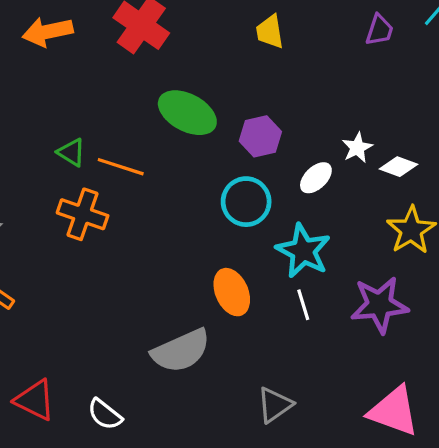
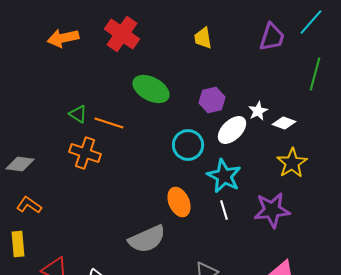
purple trapezoid: (379, 30) -> (272, 37), size x1.4
purple hexagon: (260, 136) -> (212, 100), moved
white ellipse: (316, 178) -> (232, 130), size x1.4

